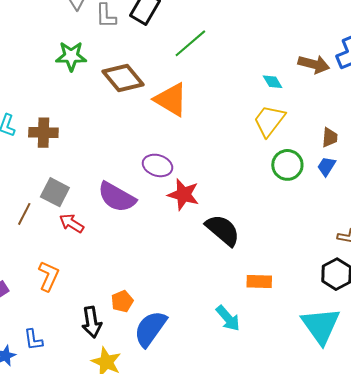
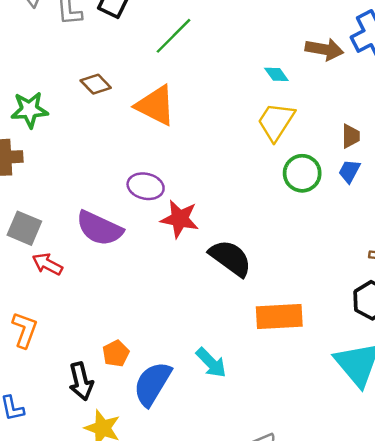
green star: (71, 56) -> (29, 110), moved
brown diamond: (123, 78) -> (96, 84), size x0.6
orange rectangle: (259, 282) -> (279, 317), size x1.5
cyan arrow: (228, 318) -> (211, 363), moved

